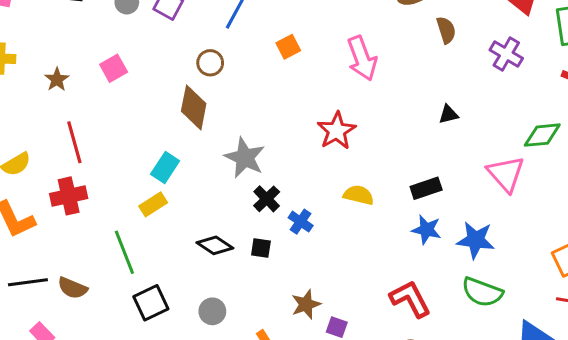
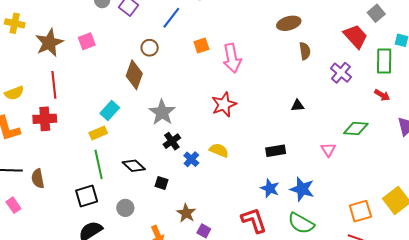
pink arrow: (362, 58) -> (232, 58), moved
brown star: (57, 79) -> (49, 43), size x1.8
pink triangle: (506, 174) -> (328, 150), size x0.6
yellow semicircle: (359, 195) -> (219, 150), moved
blue star: (426, 230) -> (270, 188), moved
black square: (261, 248) -> (161, 183), moved
green line: (124, 252) -> (99, 164), moved
brown semicircle: (73, 288) -> (38, 178), turned 48
brown star: (306, 304) -> (186, 213), turned -30

